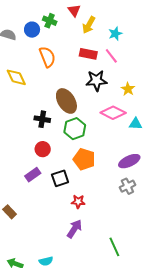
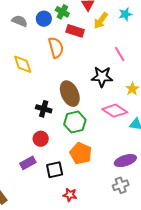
cyan star: (115, 34) -> (125, 14), moved
red rectangle: (88, 54) -> (75, 31), moved

